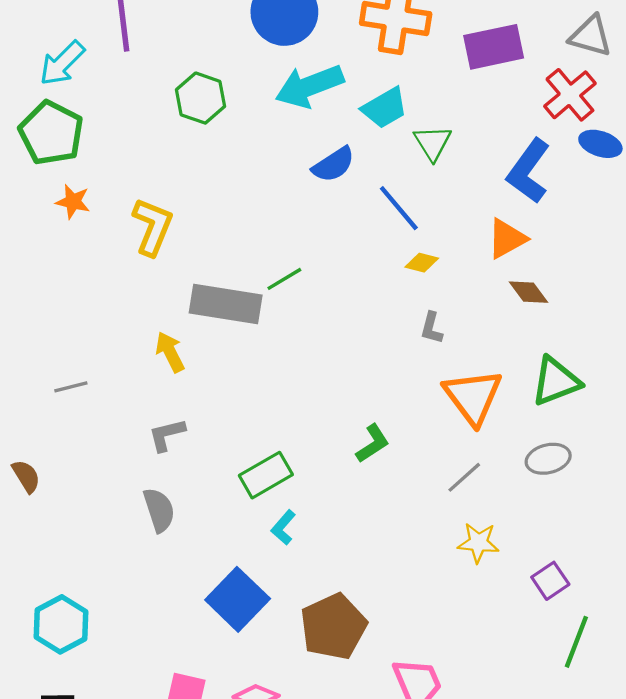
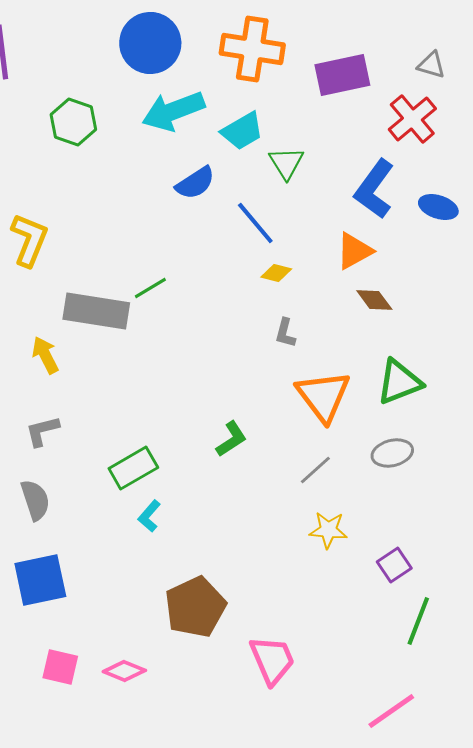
gray triangle: (591, 36) -> (431, 65), size x0.7
blue ellipse: (600, 144) -> (438, 207), moved
blue square: (238, 599) -> (40, 580), moved, turned 34

